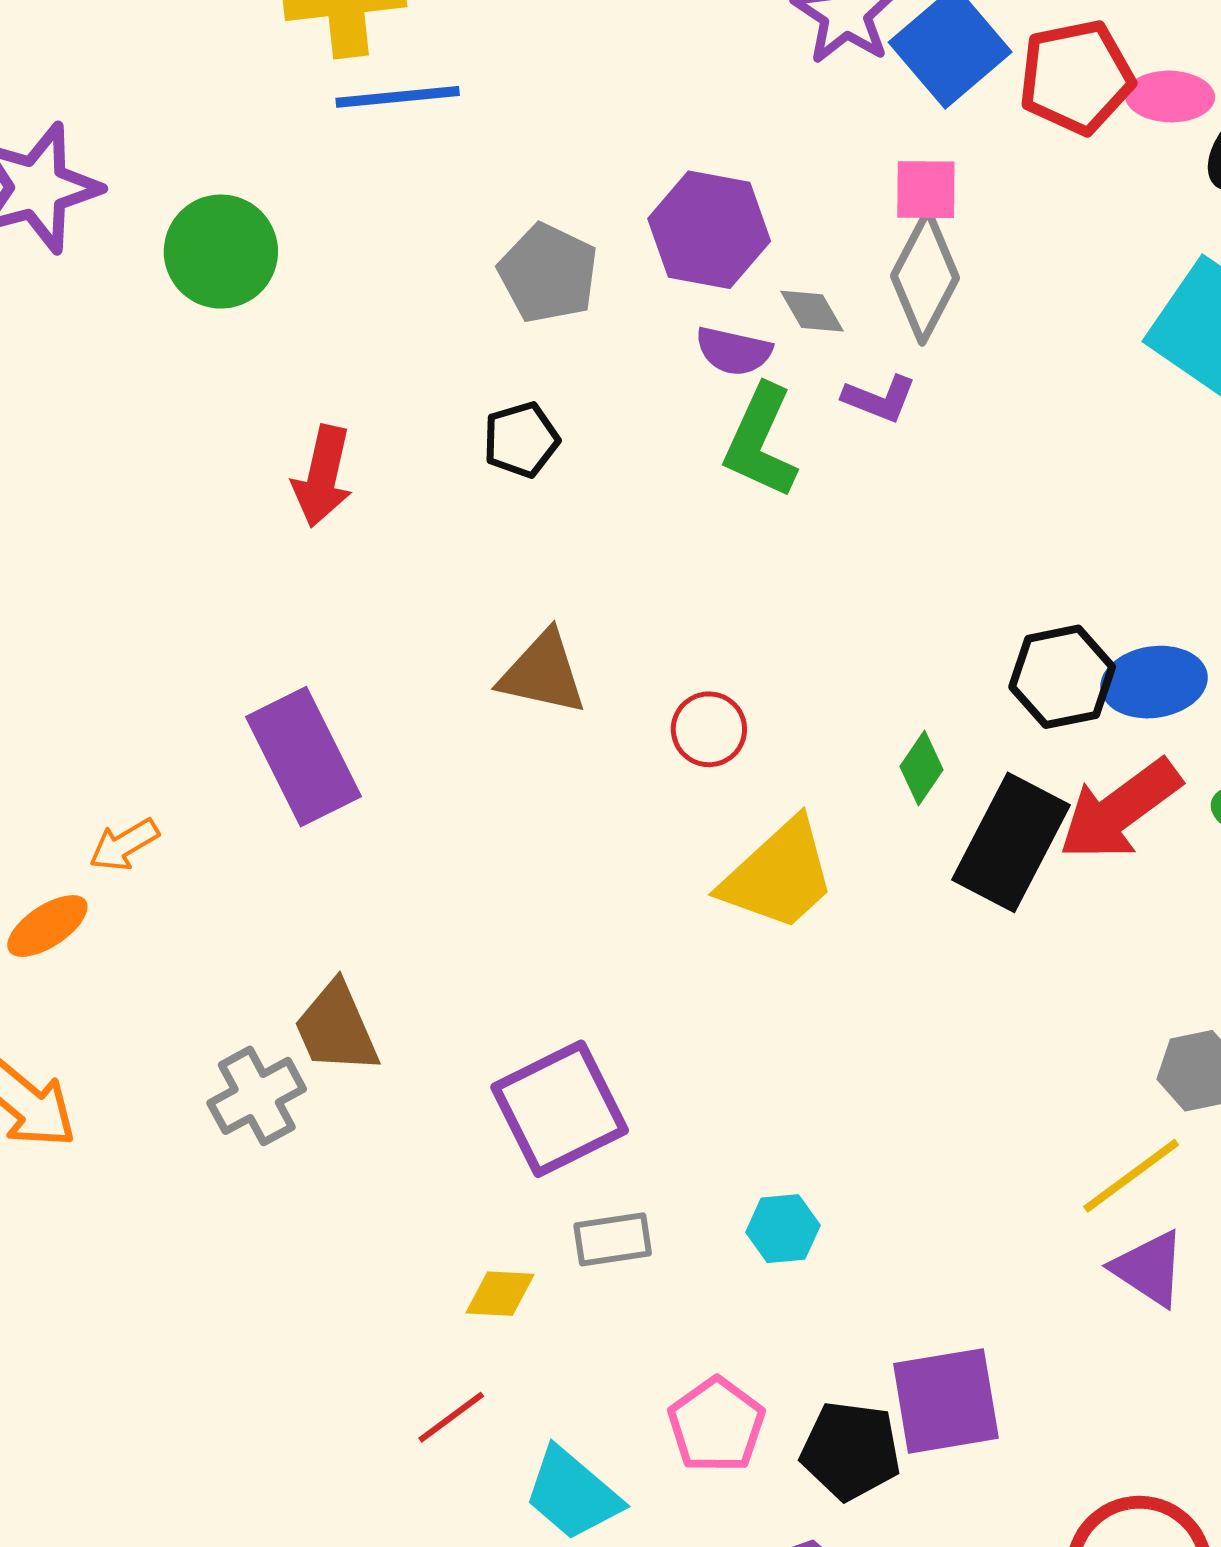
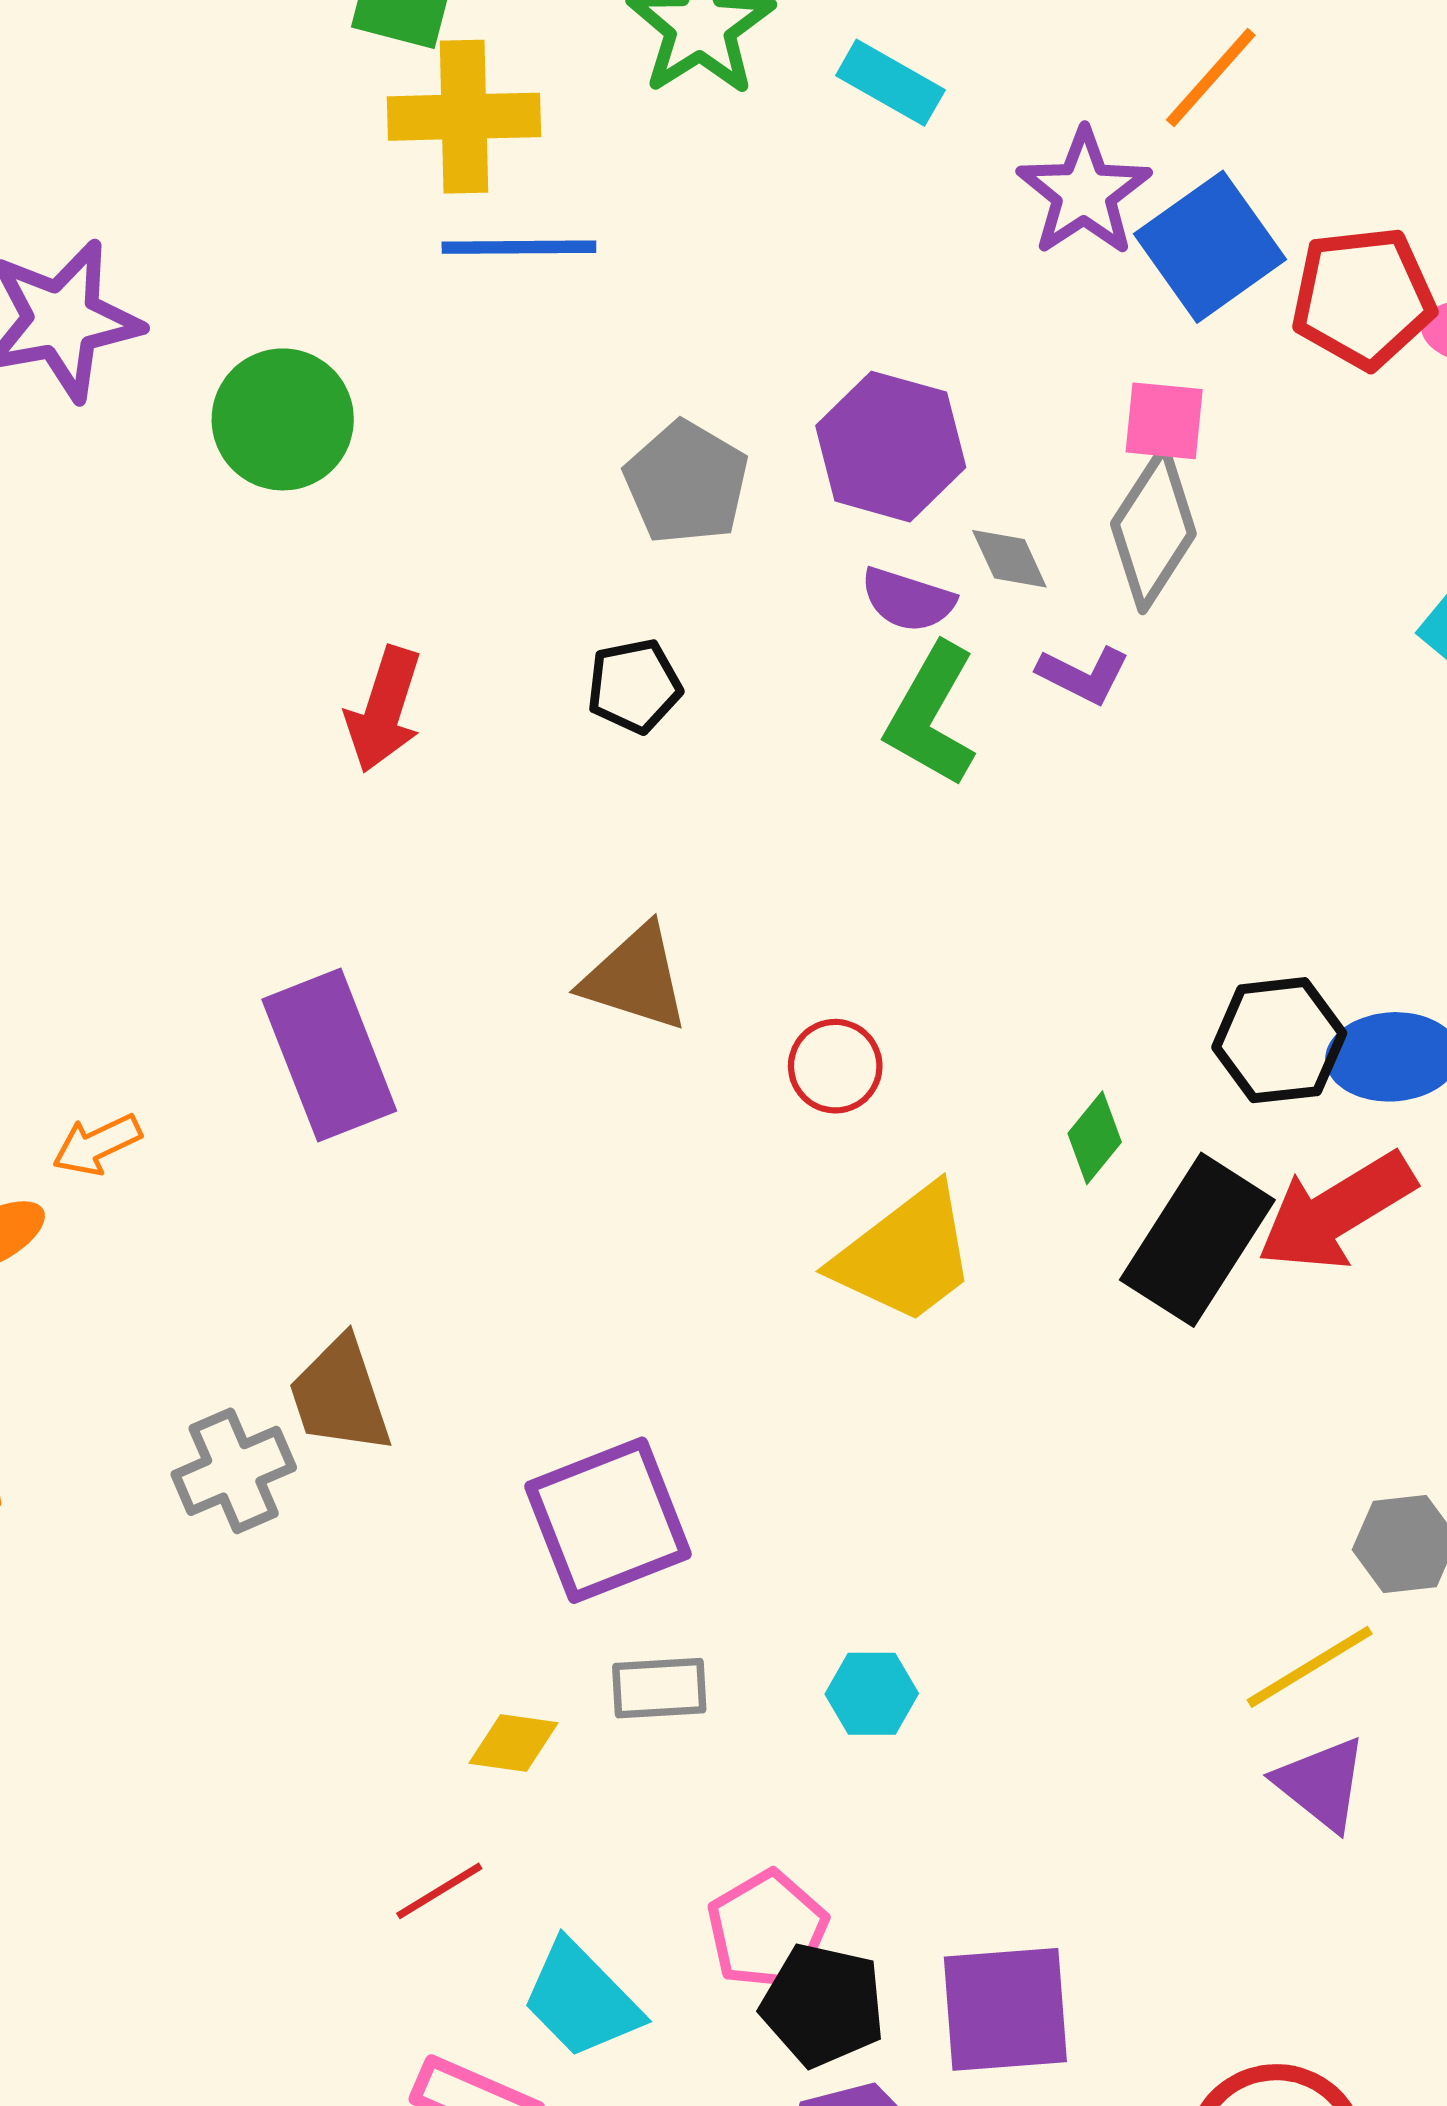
purple square: (946, 1401) -> (1005, 2009), moved
black pentagon: (851, 1451) -> (823, 2005), moved

